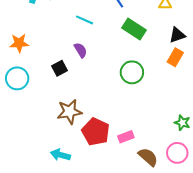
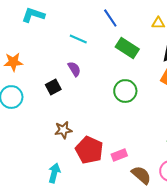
brown star: (69, 112) -> (63, 130), size x0.7
cyan arrow: (60, 155) -> (54, 173), turned 90

